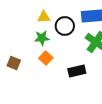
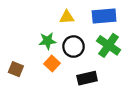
yellow triangle: (44, 17) -> (67, 17), moved
black circle: (65, 26) -> (74, 47), moved

